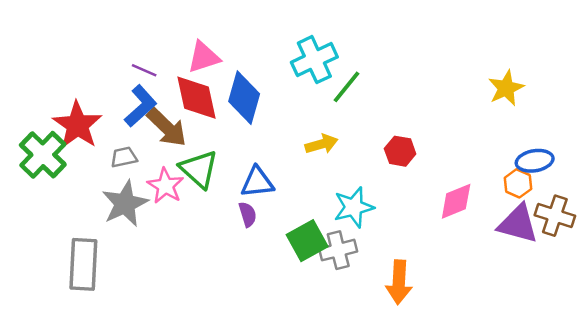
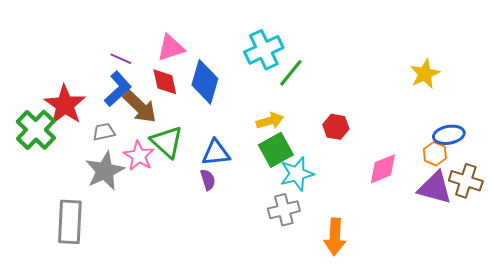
red diamond: (196, 98) -> (165, 82), size x0.7
green square: (307, 241) -> (276, 150), moved

